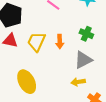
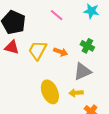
orange arrow: (60, 42) -> (61, 52), turned -72
yellow ellipse: (27, 82) -> (50, 92), moved

